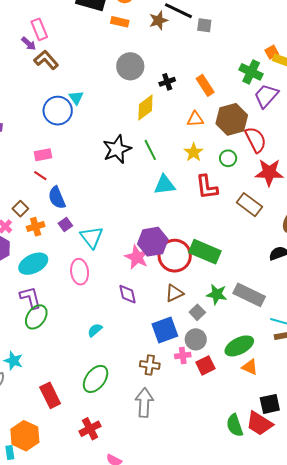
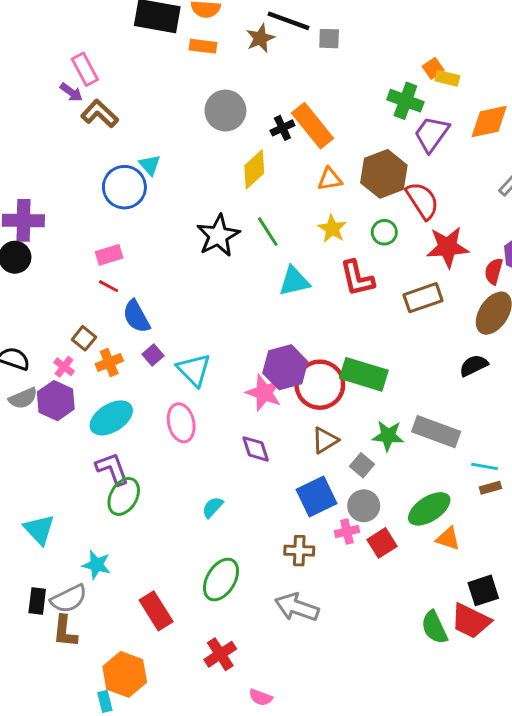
orange rectangle: (205, 85) -> (313, 126), moved, size x1.4
brown rectangle: (249, 205) -> (423, 298), turned -50
gray arrow: (144, 403) -> (297, 607), turned -68

